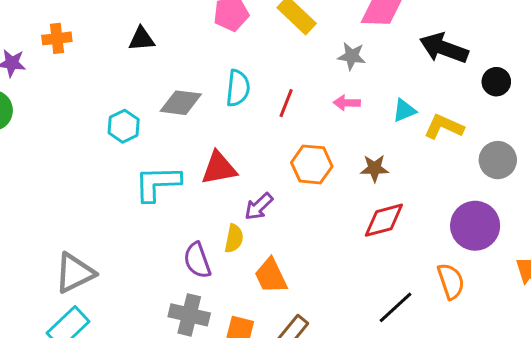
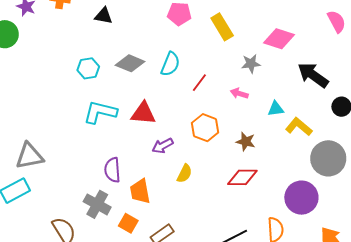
black triangle: (142, 39) -> (104, 16), moved
gray star: (352, 56) -> (251, 64), turned -30
gray circle: (498, 160) -> (328, 158), size x1.4
yellow semicircle: (234, 238) -> (184, 173), moved
orange trapezoid: (271, 276) -> (140, 191), moved

